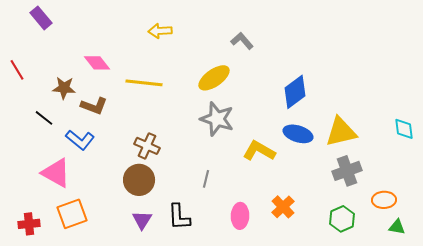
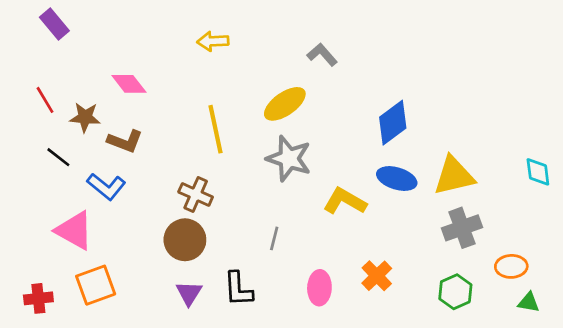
red line: (17, 70) -> (45, 100), moved
yellow line: (144, 83) -> (216, 129), moved, turned 72

